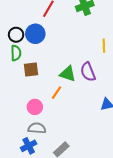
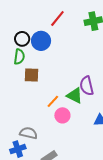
green triangle: (68, 74) -> (75, 96), moved
pink circle: (35, 107) -> (62, 115), moved

